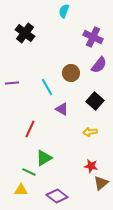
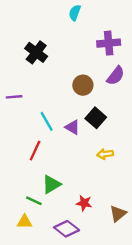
black cross: (25, 33) -> (36, 52), moved
purple cross: (93, 37) -> (109, 43), turned -30
cyan line: (47, 87) -> (47, 121), moved
black square: (95, 101) -> (96, 118), moved
red star: (91, 166) -> (84, 203), moved

